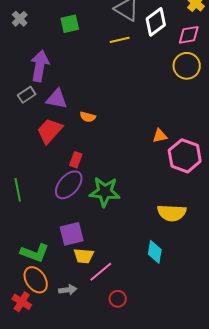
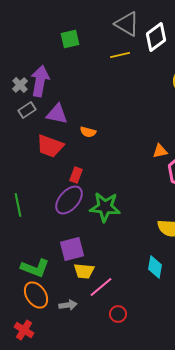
gray cross: (20, 19) -> (20, 85), moved
red trapezoid: (50, 131) -> (50, 146), turned -112
red cross: (22, 302) -> (24, 330), moved

